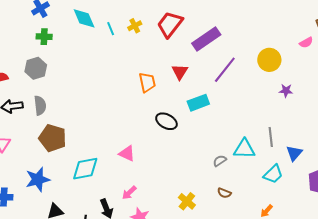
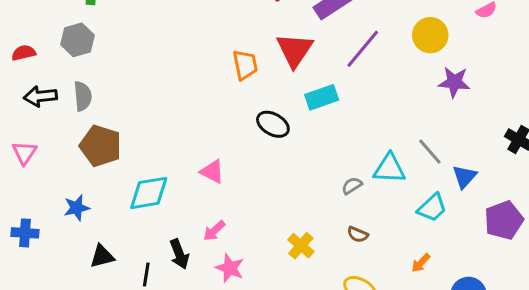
red triangle: (180, 72) -> (295, 50), size x1.5
purple star: (286, 91) -> (454, 82), size x1.5
gray line: (271, 137) -> (430, 152), turned -36
blue star: (38, 179) -> (77, 208), size x0.7

